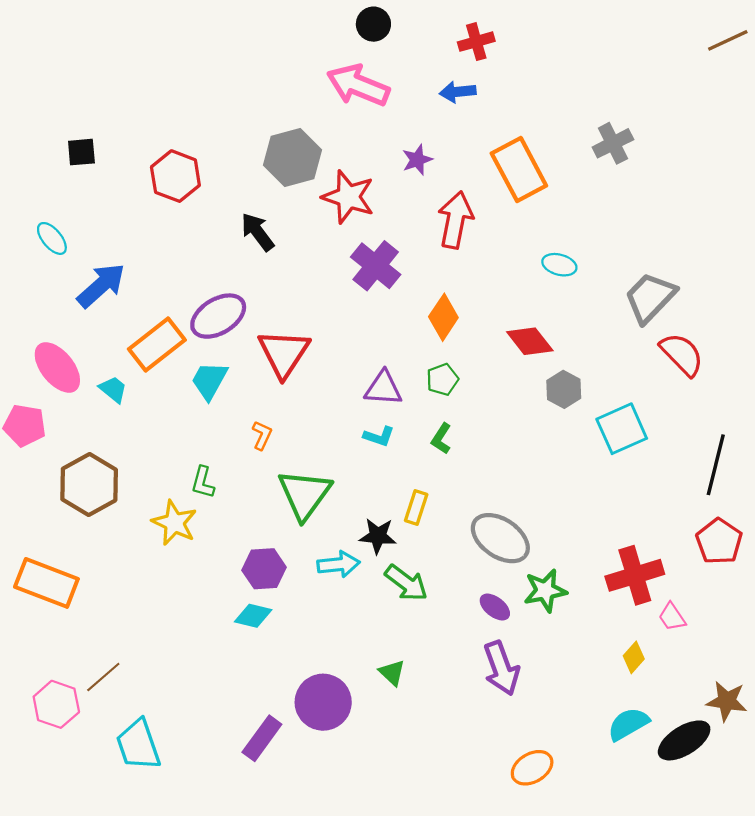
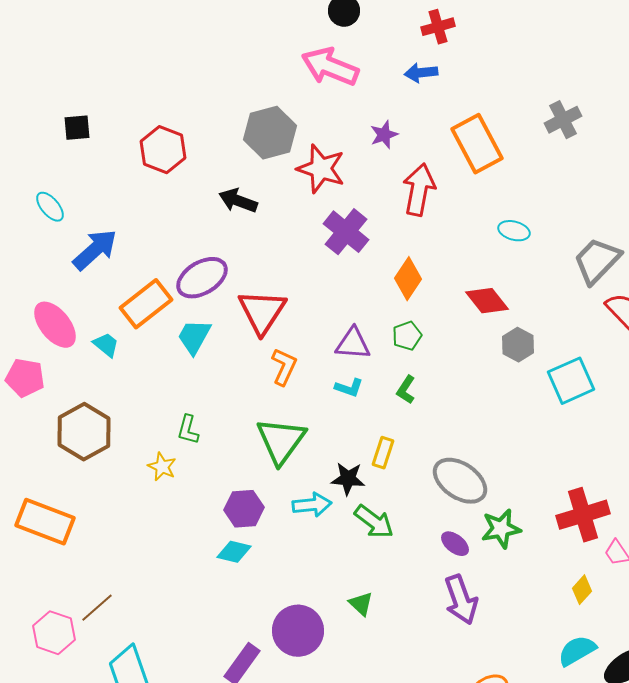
black arrow: (258, 232) -> (238, 201), turned -33
orange L-shape: (262, 435) -> (284, 367), moved, size x1.4
yellow star: (174, 523) -> (162, 467), size x0.7

